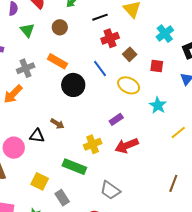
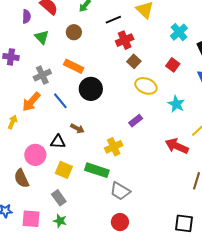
brown square: (130, 54) -> (134, 61), moved
red square: (157, 66) -> (173, 65), turned 32
blue line: (100, 68) -> (60, 101), moved
red arrow: (127, 146) -> (177, 146), moved, turned 50
yellow square: (40, 181) -> (64, 170), moved
gray trapezoid: (110, 190) -> (120, 191), moved
gray rectangle: (62, 198) -> (59, 198), moved

